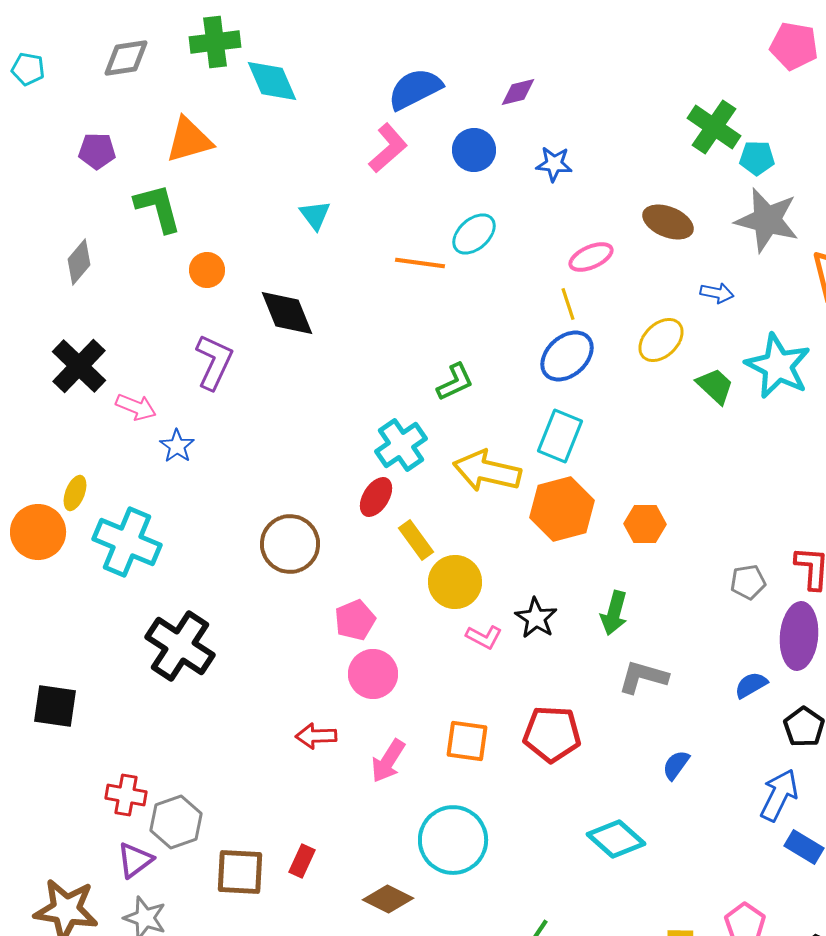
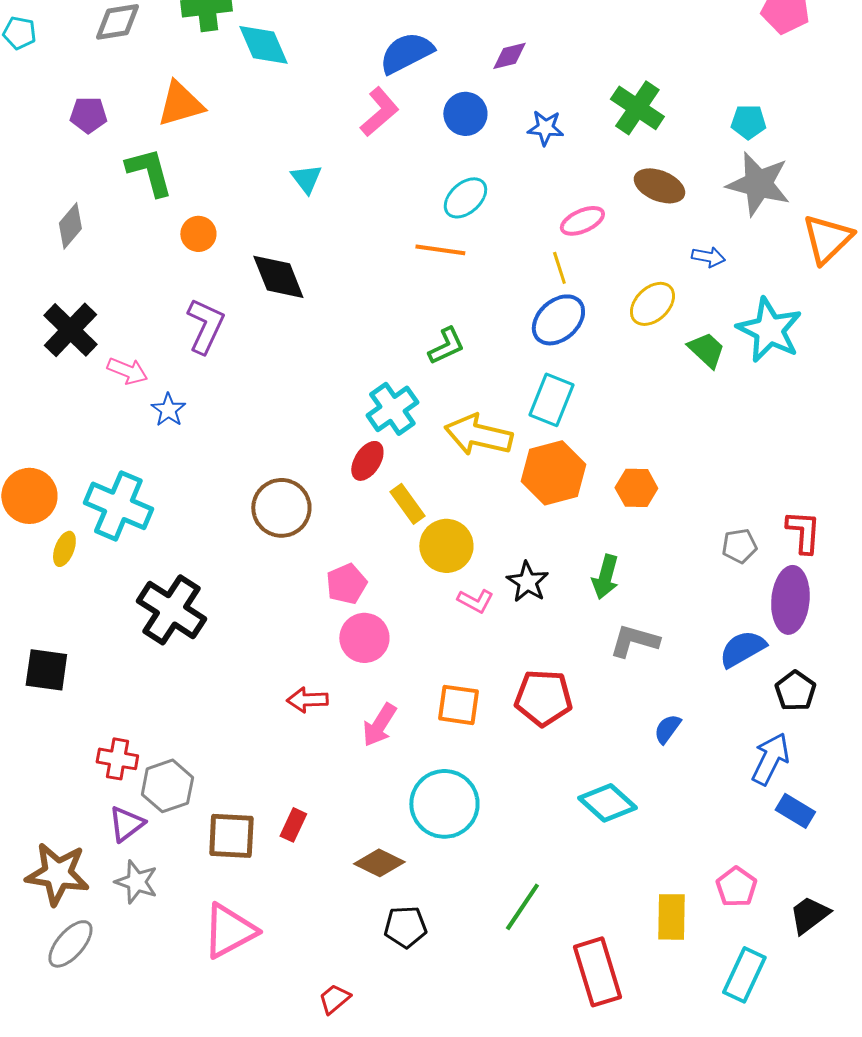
green cross: (714, 127) -> (637, 108), moved
orange line: (420, 263) -> (440, 250), moved
yellow ellipse: (75, 493) -> (64, 549), moved
blue semicircle: (751, 685) -> (742, 649), size x1.4

